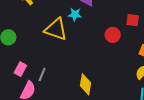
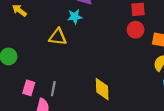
yellow triangle: (56, 29) -> (58, 37), size x0.7
red circle: (113, 35) -> (136, 30), moved

